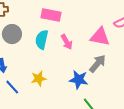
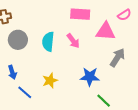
pink rectangle: (51, 15) -> (80, 14), moved
gray arrow: (98, 64) -> (117, 58), moved

